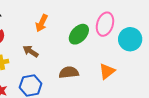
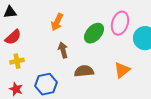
brown arrow: (31, 51) -> (63, 50), moved, turned 42

